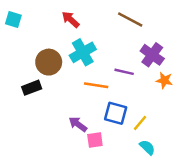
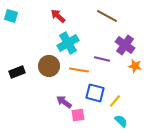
brown circle: (49, 62) -> (49, 66), moved
black rectangle: (32, 88) -> (17, 72), moved

